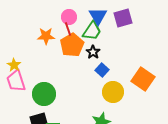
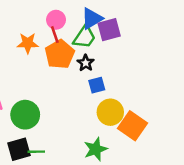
blue triangle: (98, 16) -> (92, 18), turned 30
purple square: (123, 18) -> (109, 30), moved
blue square: (102, 70) -> (97, 85), turned 32
orange square: (143, 79) -> (132, 126), moved

